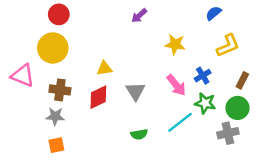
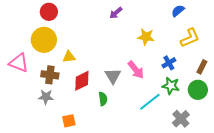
yellow triangle: (104, 68) -> (69, 57), moved
pink arrow: (176, 85) -> (136, 70), moved
gray cross: (228, 133) -> (181, 119), moved, turned -30
green semicircle: (139, 134) -> (103, 99), moved, turned -88
orange square: (56, 145) -> (69, 121), moved

